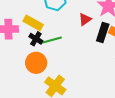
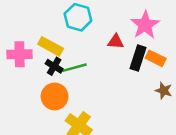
red triangle: (85, 19) -> (116, 42), turned 40

